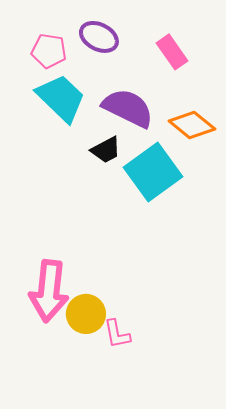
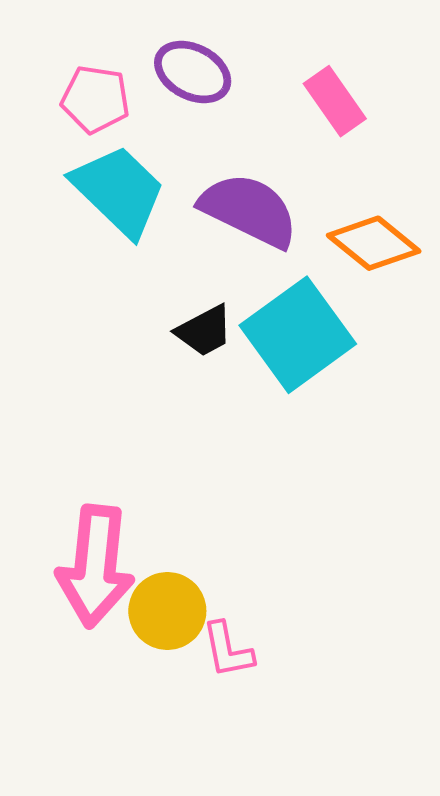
black trapezoid: (106, 150) -> (204, 331), moved

